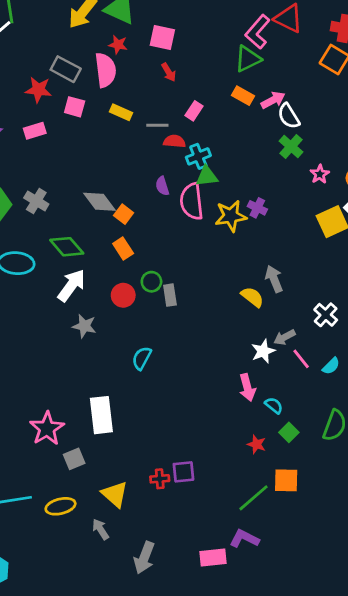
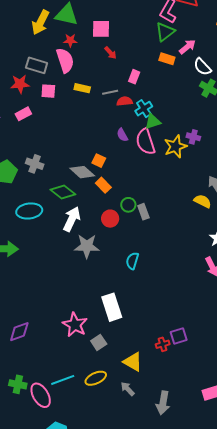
pink arrow: (273, 100) -> (187, 47), moved
gray diamond: (100, 202) -> (82, 172), moved
gray star: (84, 326) -> (87, 246), size x1.4

